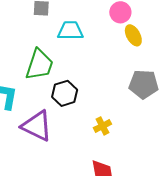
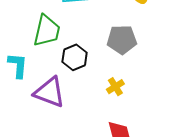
gray pentagon: (144, 84) -> (122, 40), moved

